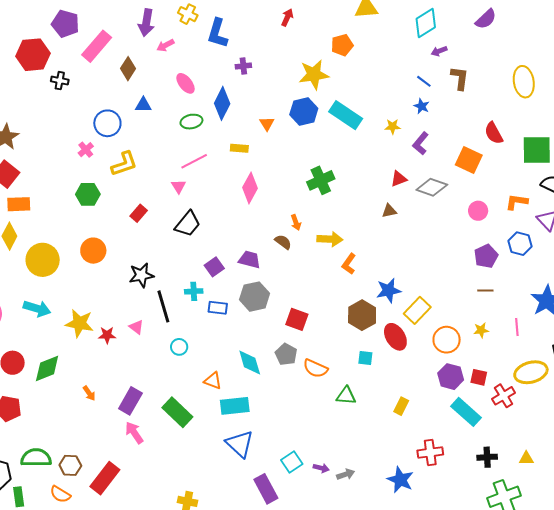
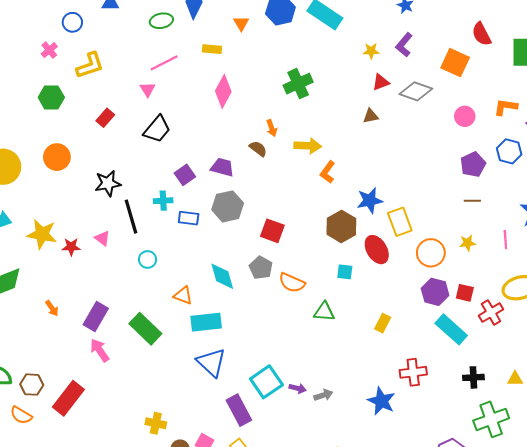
blue circle: (107, 123) -> (72, 22), size x0.7
yellow star: (393, 127) -> (371, 51), moved
yellow rectangle: (417, 310) -> (400, 222), turned -64
cyan square: (292, 462) -> (266, 382), size x1.4

